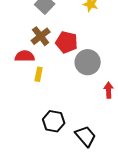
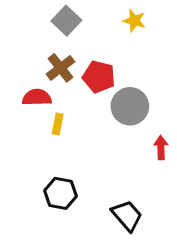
black hexagon: (54, 121) -> (61, 193), moved

